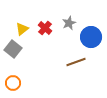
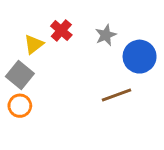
red cross: (45, 28) -> (61, 31), moved
orange circle: (13, 83) -> (20, 106), moved

